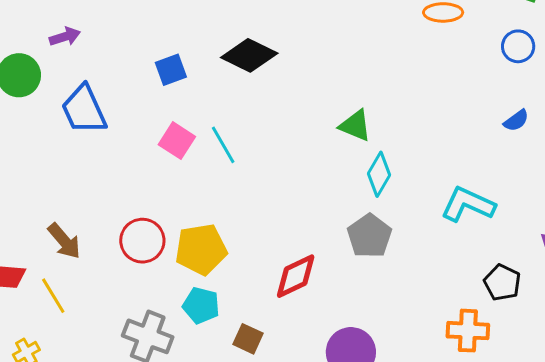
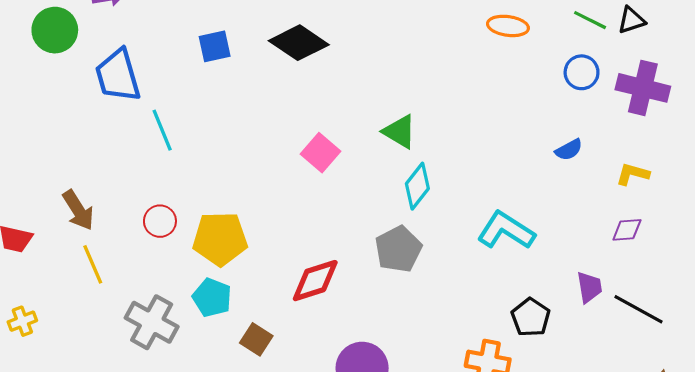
pink square: (177, 141) -> (320, 153), moved
cyan line: (223, 145) -> (162, 130), moved
red circle: (142, 241) -> (160, 221), size x0.7
yellow line: (53, 296) -> (93, 264), moved

